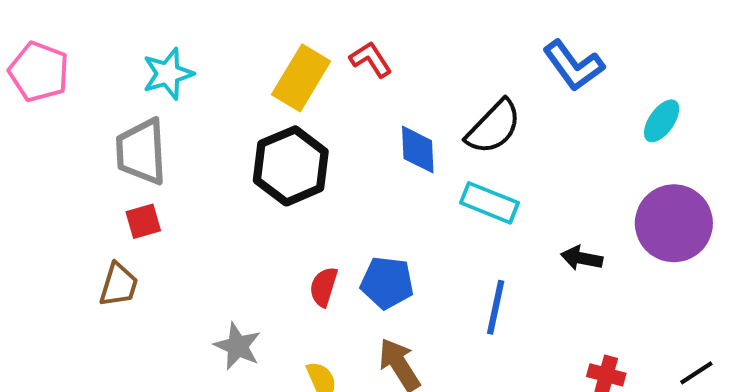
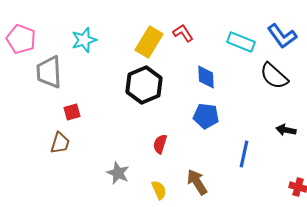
black semicircle: (494, 127) -> (274, 76), moved, turned 88
gray trapezoid: (141, 152) -> (49, 72), moved
cyan rectangle: (489, 203) -> (241, 42), moved
blue pentagon: (387, 283) -> (206, 116), moved

